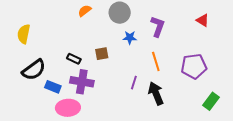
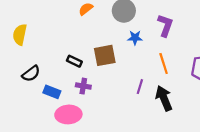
brown square: (102, 54) -> (105, 55), size x1.5
black semicircle: (34, 70) -> (31, 74), size x0.7
purple cross: (82, 82) -> (83, 86), size x0.6

